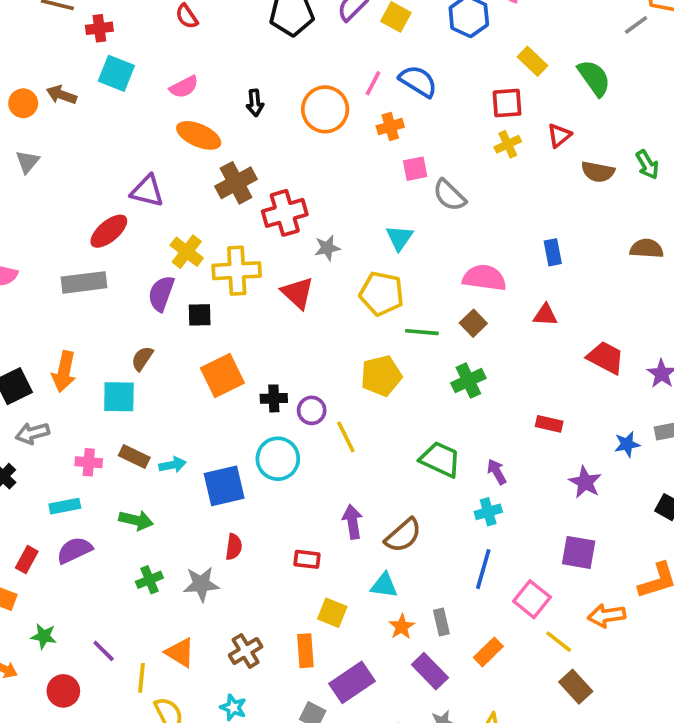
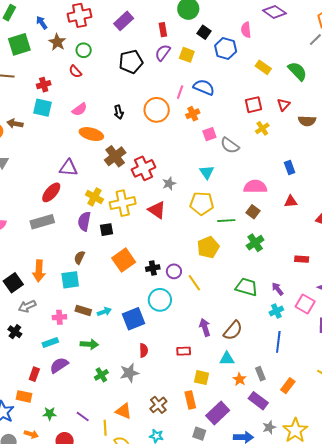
red cross: (99, 28) -> (44, 85), moved
red square: (507, 103) -> (253, 105), moved
yellow cross: (508, 144) -> (262, 128), moved
pink square: (532, 599) -> (305, 304), moved

